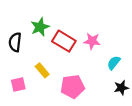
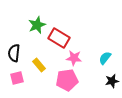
pink star: (92, 41) -> (74, 58), moved
black semicircle: (15, 42) -> (14, 53), moved

